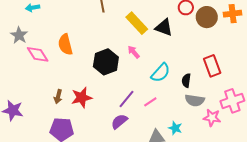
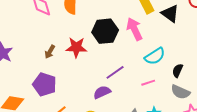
pink arrow: (134, 52) -> (134, 29), size x1.6
red star: (82, 98) -> (76, 47), moved
pink line: (150, 102) -> (148, 83), moved

